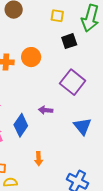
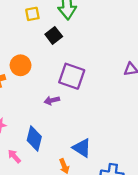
purple arrow: (46, 110) -> (52, 100), moved
blue triangle: (82, 126) -> (82, 148), moved

